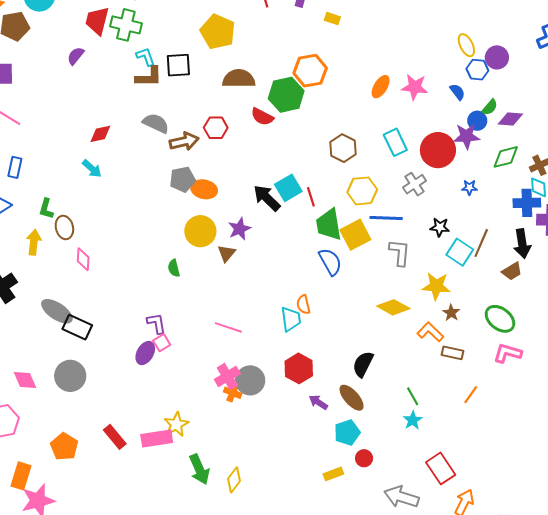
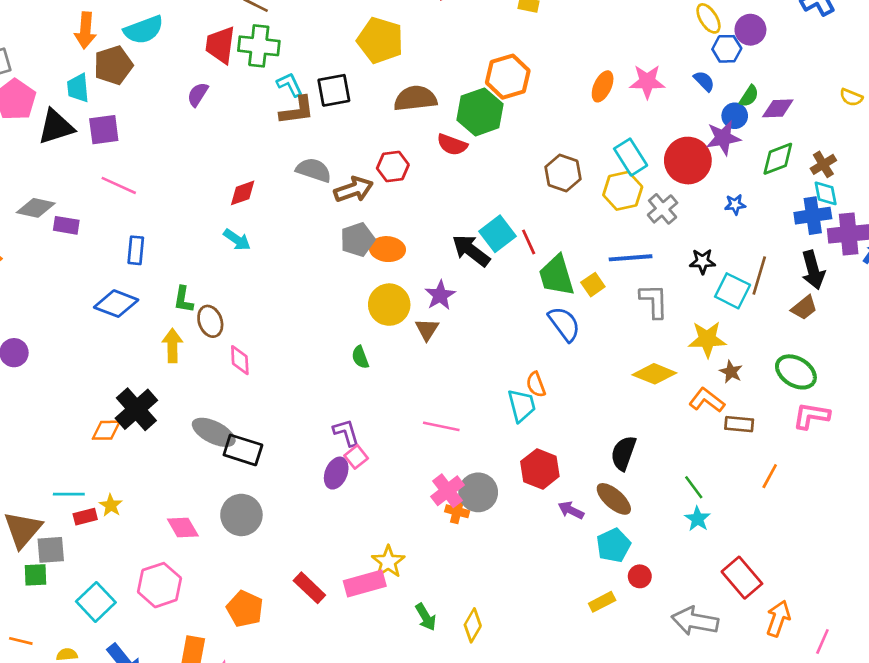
yellow hexagon: (362, 191) -> (623, 191), moved
yellow square: (355, 235) -> (593, 285), size x0.6
green arrow: (199, 469) -> (426, 617), size x0.7

